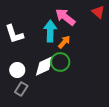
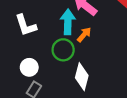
green circle: (60, 62) -> (63, 50), moved
white diamond: (44, 66) -> (82, 77), moved, turned -50

